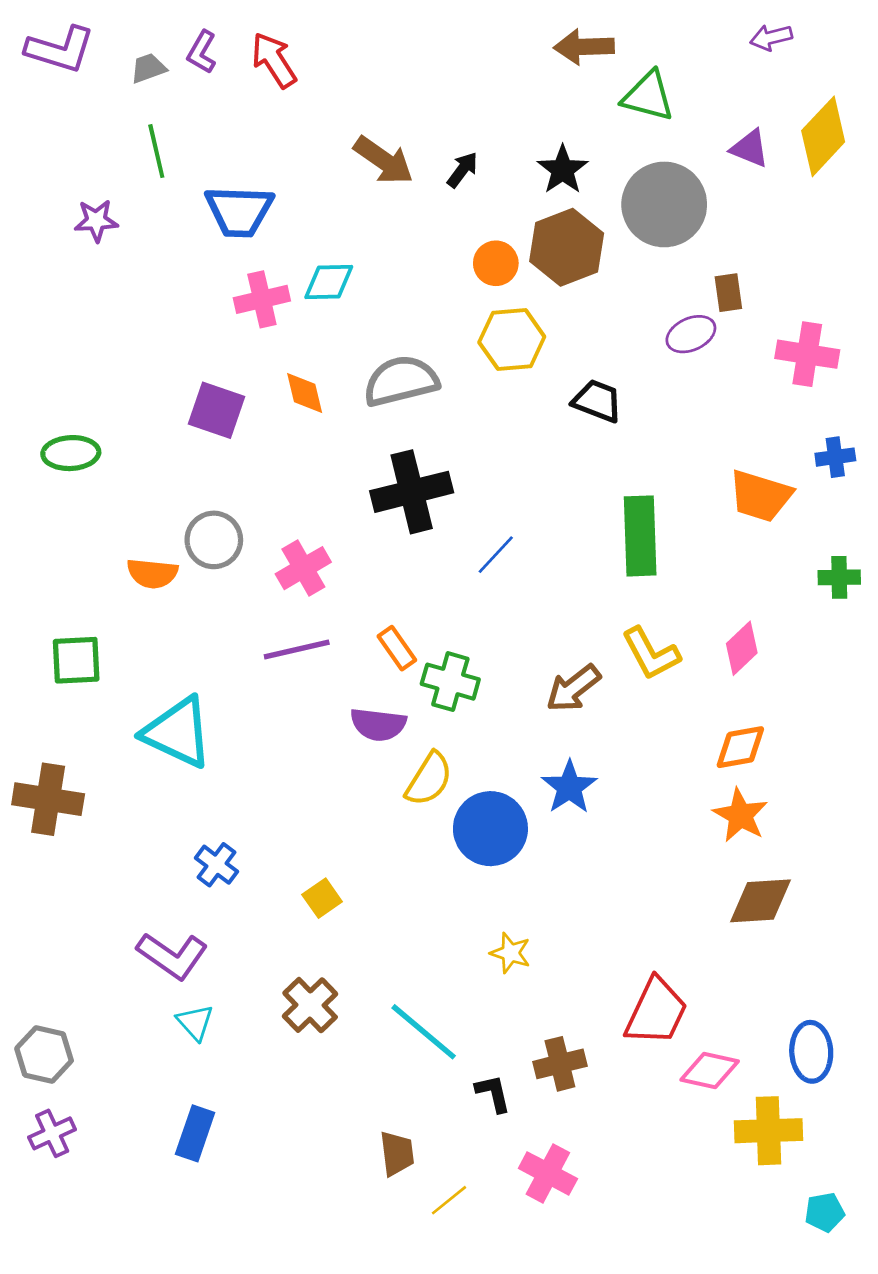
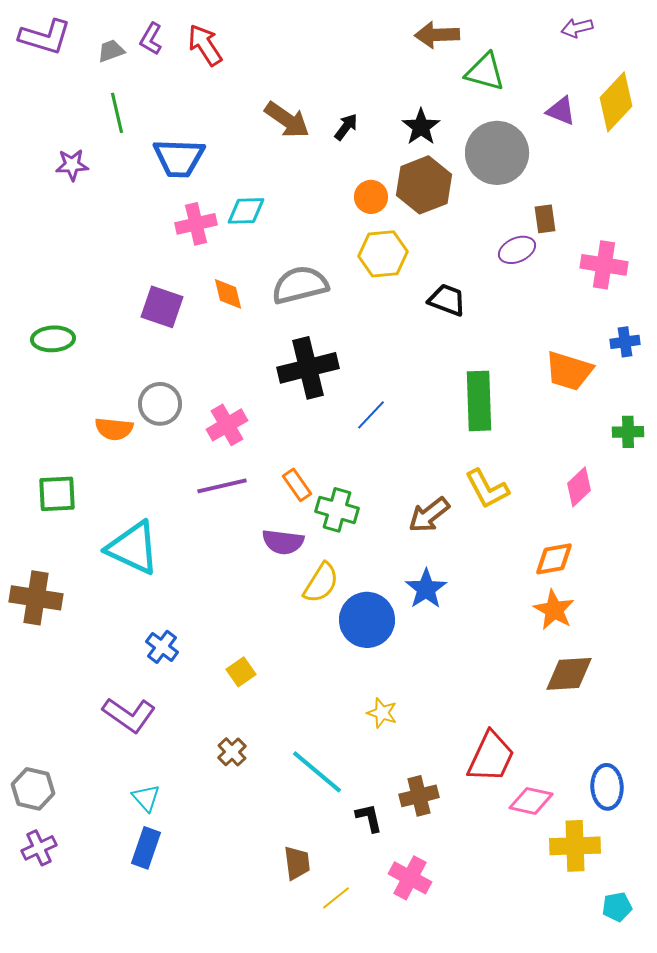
pink diamond: (742, 648) -> (579, 487), moved
brown cross: (310, 1005) -> (232, 752), size x0.7
cyan triangle: (195, 1022) -> (146, 798), moved

